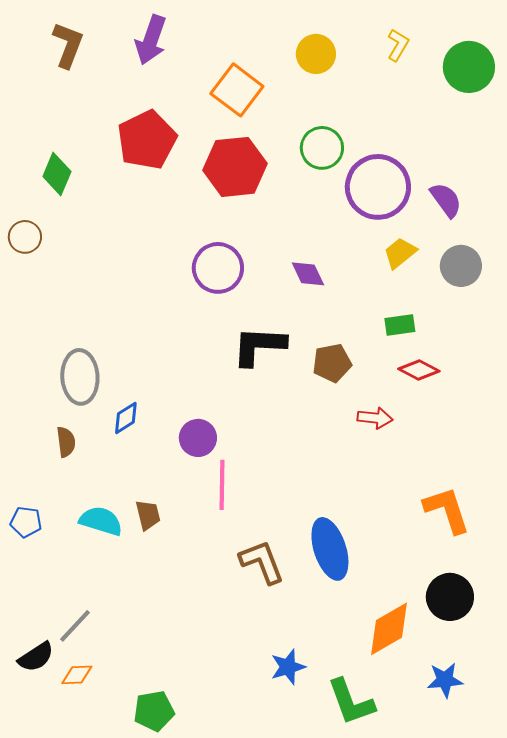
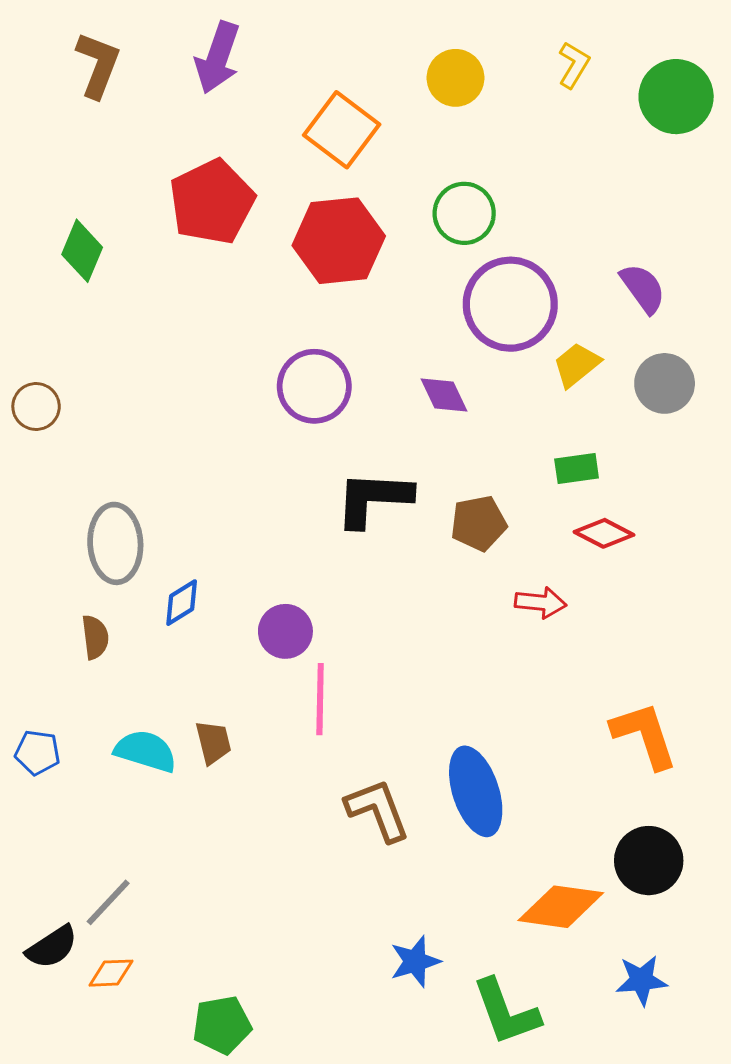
purple circle: (378, 187) -> (510, 304), moved
brown circle: (25, 237) -> (36, 407), moved
orange diamond: (389, 629) -> (561, 907), turned 38

